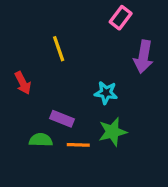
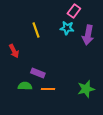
cyan star: (106, 93) -> (67, 28), moved
green star: (112, 132) -> (86, 89), moved

